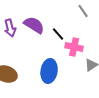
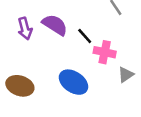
blue ellipse: (49, 71) -> (73, 82), turned -65

